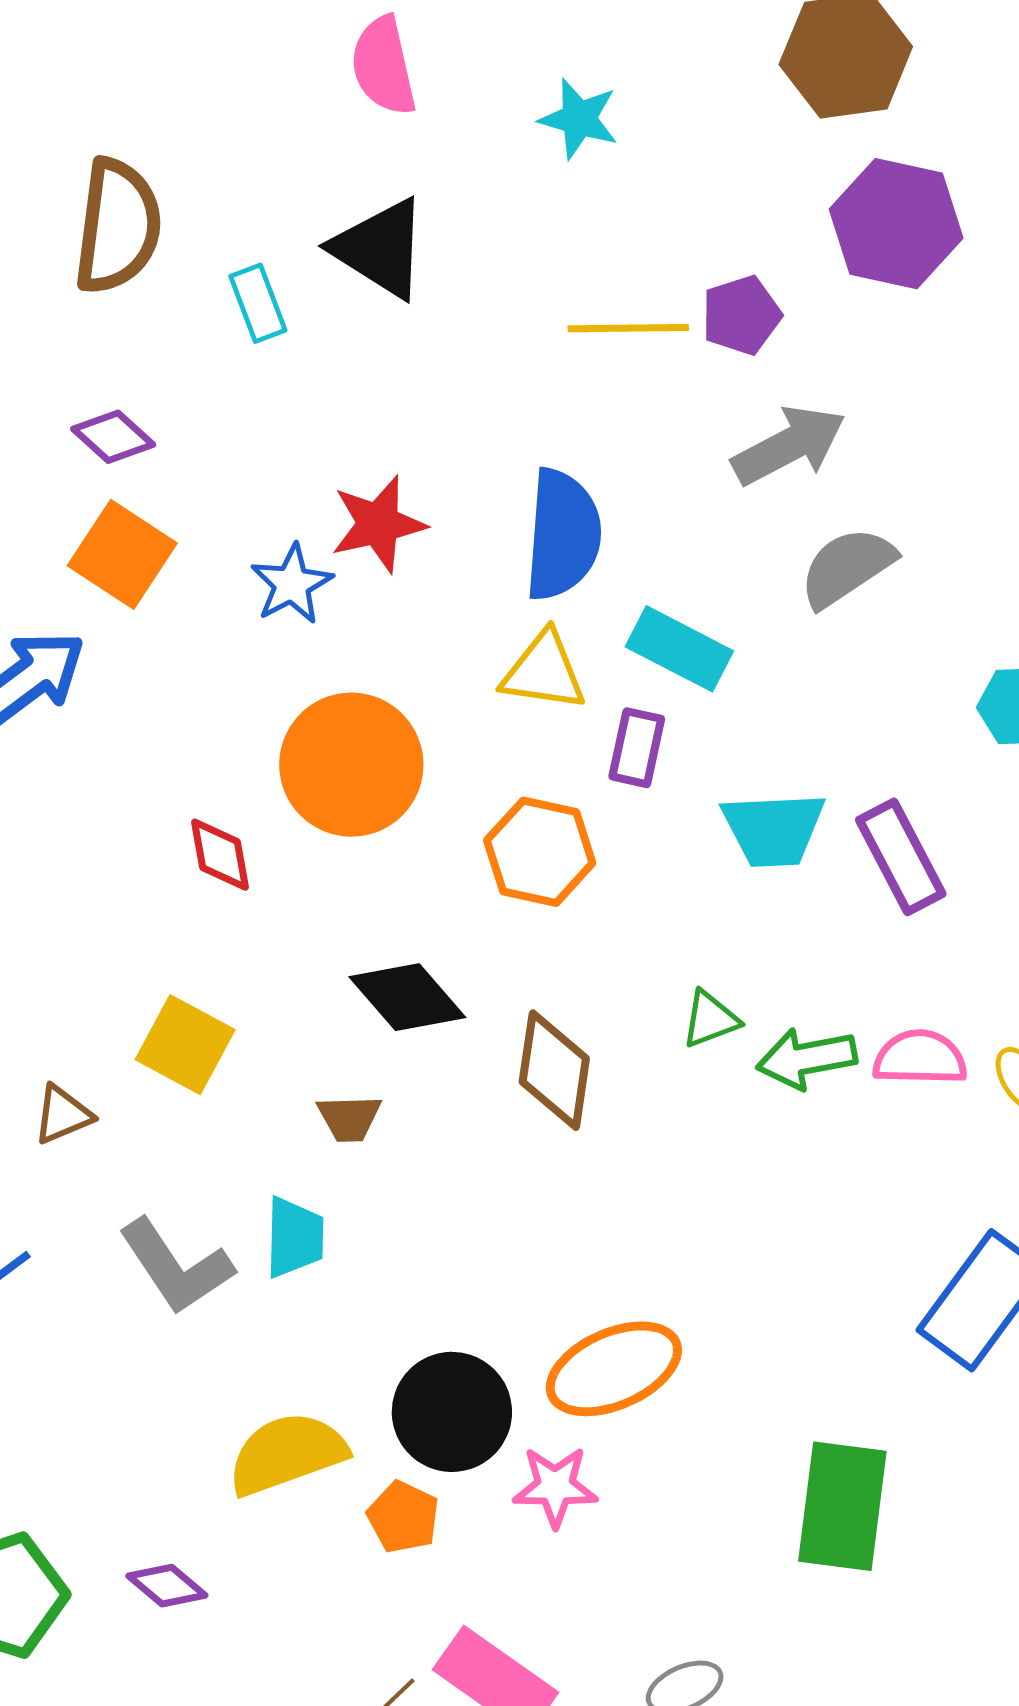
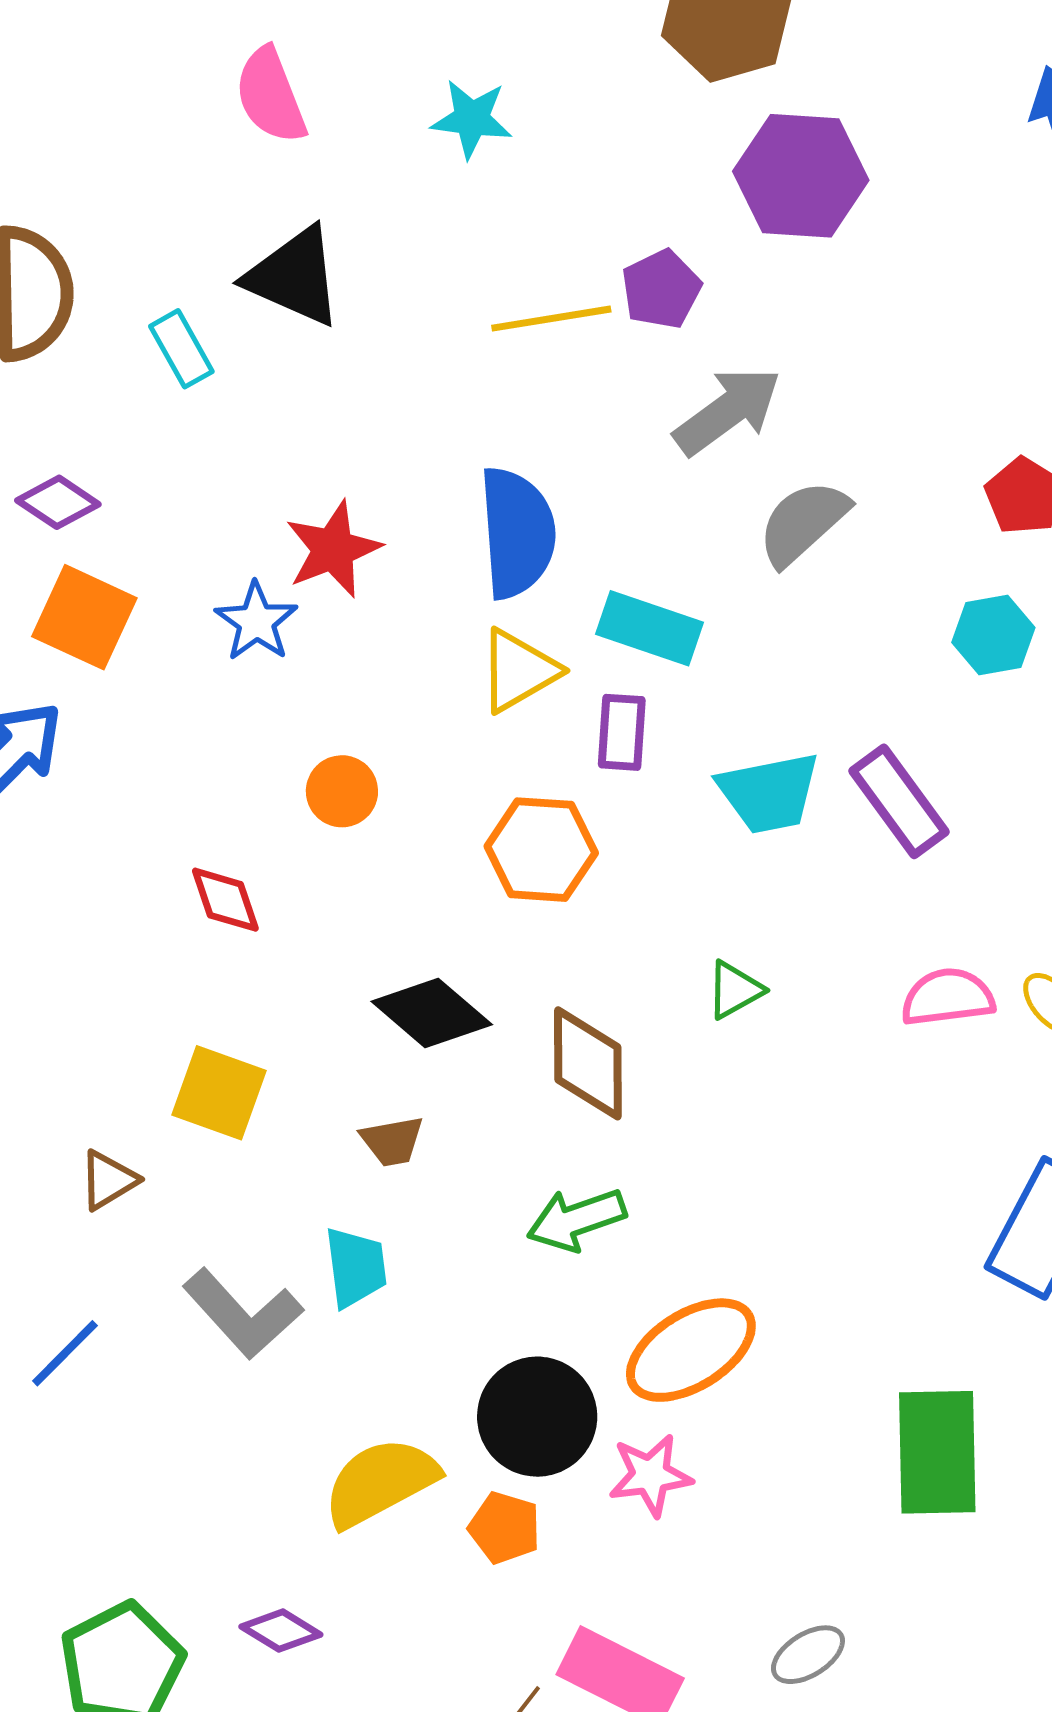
yellow triangle: (544, 671) -> (519, 671), turned -30
orange circle: (351, 765) -> (342, 791), size x0.5
green arrow: (807, 1058) -> (576, 1219), moved

